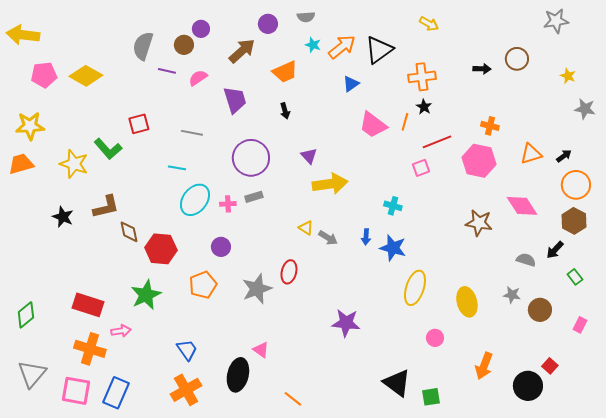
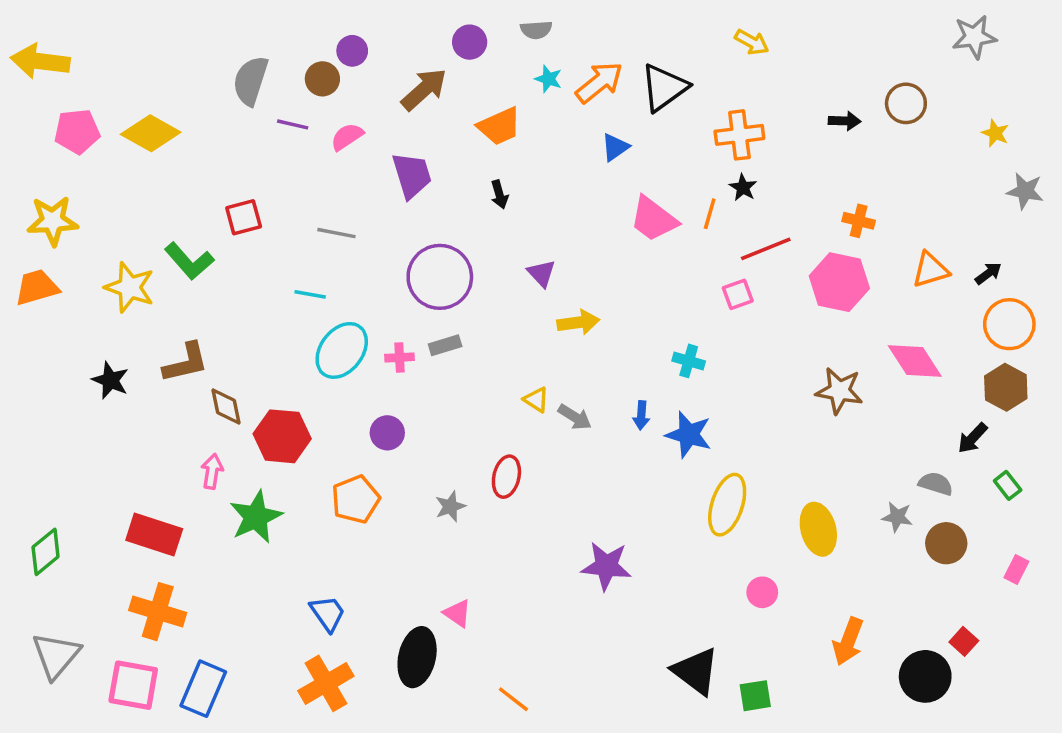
yellow arrow: (330, 184) -> (578, 322), size x0.7
gray semicircle: (526, 260) -> (936, 484), moved
gray star: (257, 289) -> (450, 506), size x0.6
pink arrow: (121, 331) -> (212, 471), moved, turned -72

